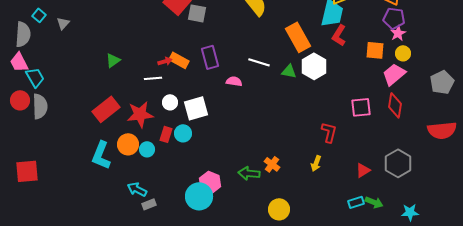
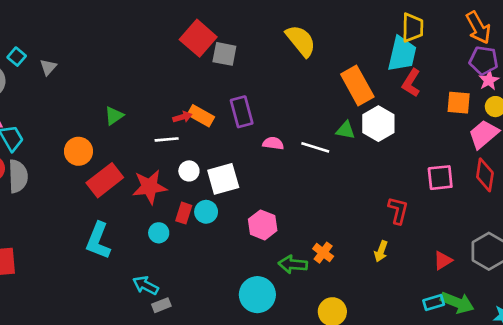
white line: (259, 62) -> (315, 147), moved
orange circle: (128, 144) -> (78, 151), moved
pink hexagon: (210, 182) -> (263, 225), moved
cyan circle: (199, 196) -> (257, 295), moved
green arrow: (374, 202) -> (457, 303), size x1.4

